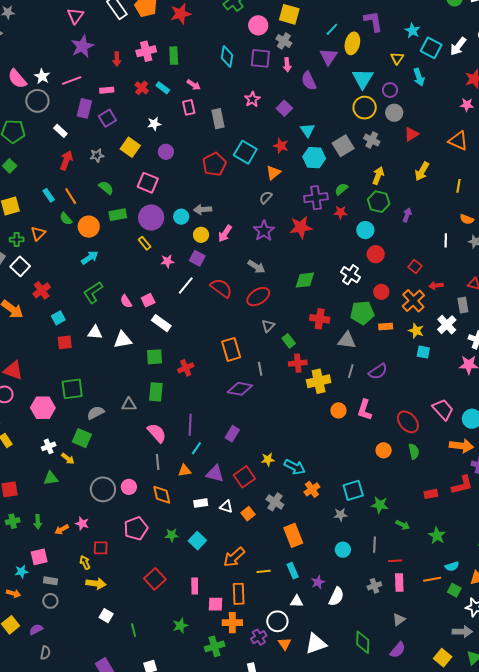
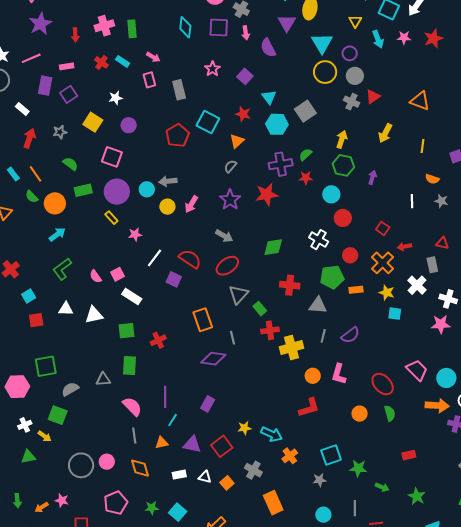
pink star: (467, 105) -> (404, 38), moved
gray cross: (372, 140) -> (351, 102), moved
purple square: (197, 258) -> (174, 279), moved
gray triangle: (268, 326) -> (239, 294), size x1.5
red L-shape: (462, 485) -> (309, 408), moved

